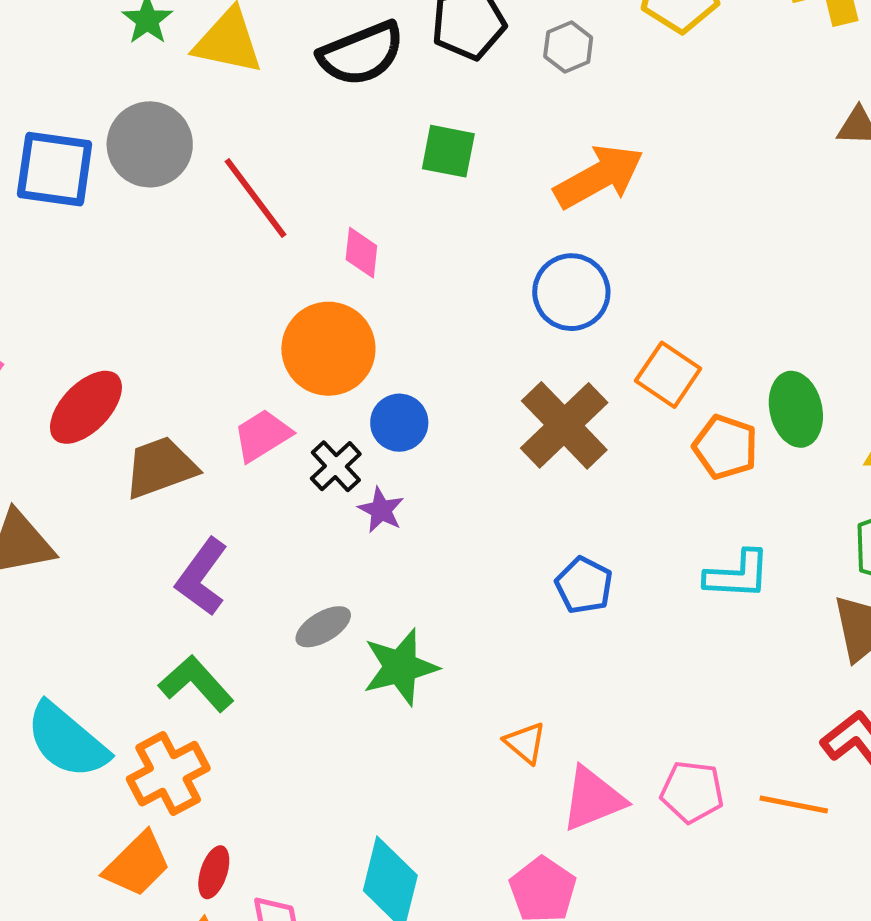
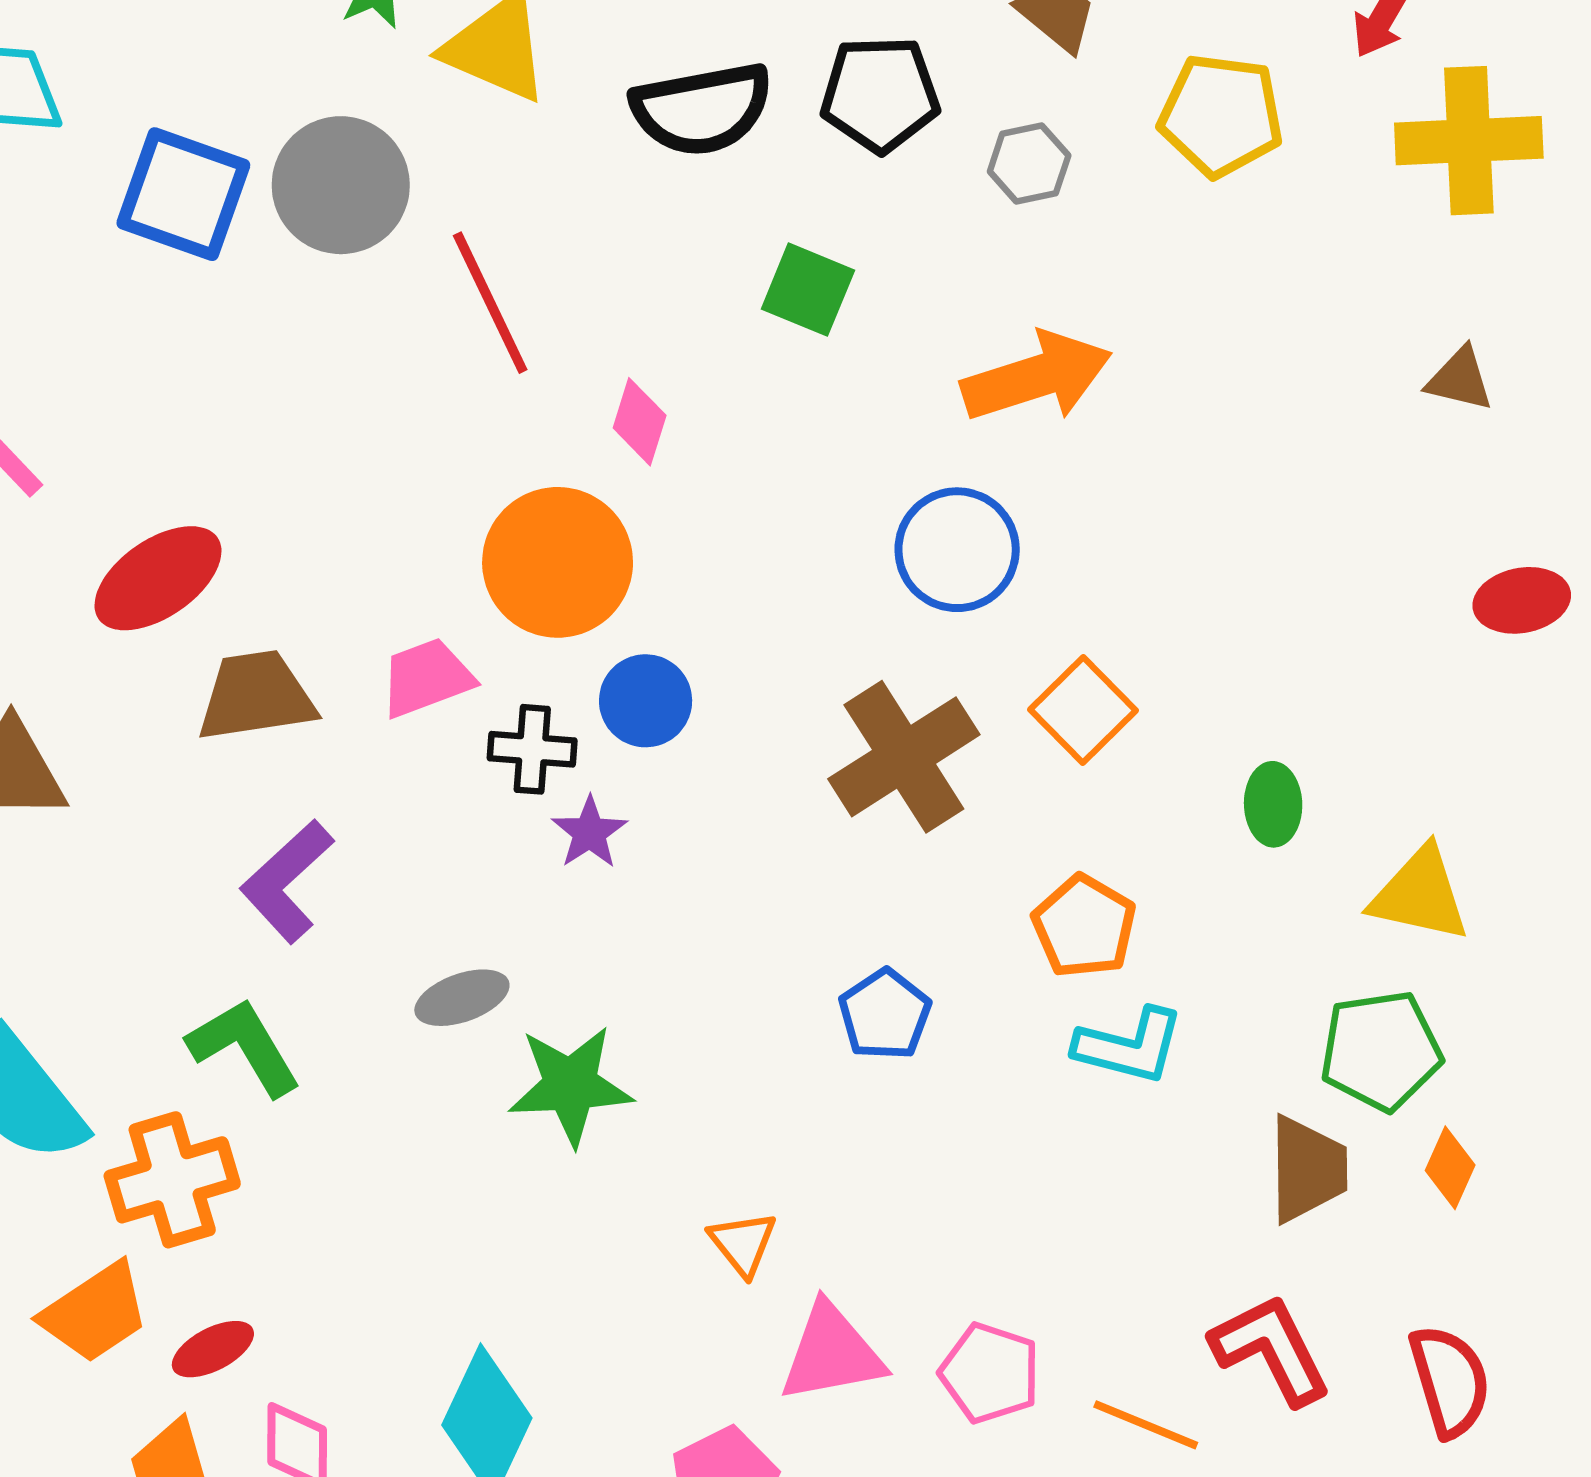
green ellipse: (796, 409) -> (1273, 804), size x0.7
orange pentagon: (725, 447) -> (1084, 926), moved
black cross: (336, 466) -> (532, 749), turned 36
red ellipse: (214, 872) -> (213, 1349), turned 33

